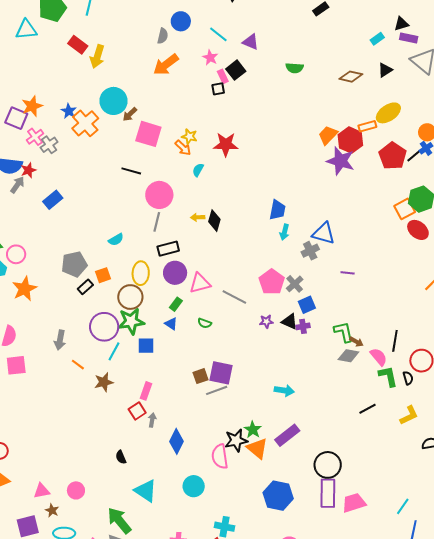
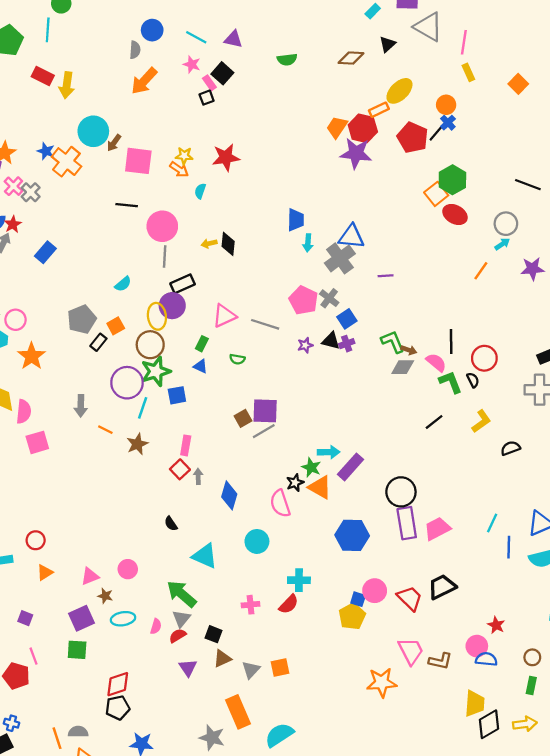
gray cross: (310, 251) -> (340, 258), size x1.5
purple circle: (175, 273) -> (172, 306), moved
cyan arrow: (284, 390) -> (329, 452), moved
black star: (236, 440) -> (295, 483), size x0.7

